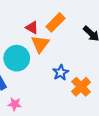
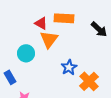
orange rectangle: (56, 22) -> (64, 18), turned 48
cyan circle: (17, 58) -> (26, 53), size x0.7

